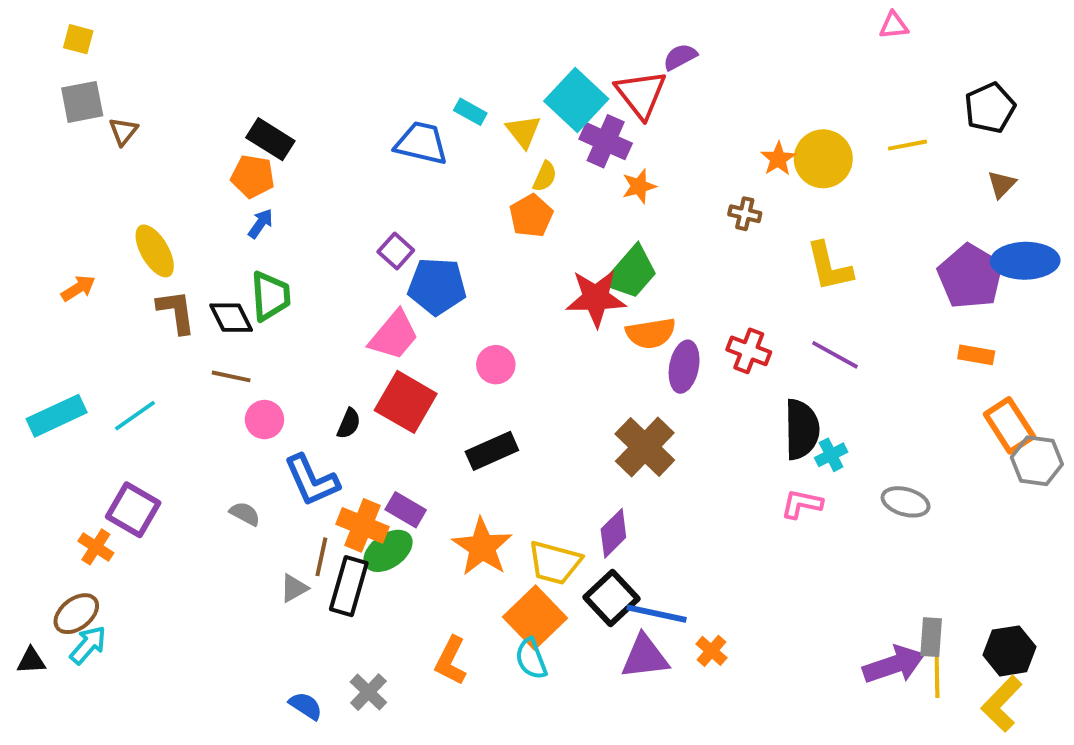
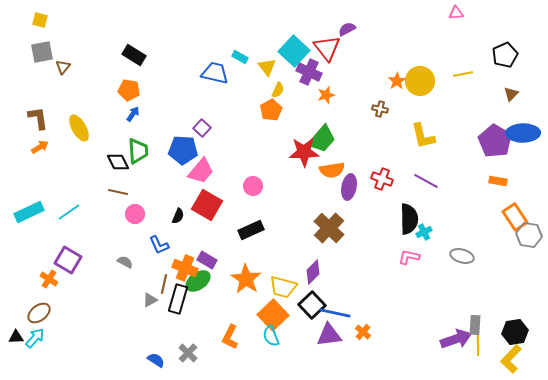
black rectangle: (270, 139) -> (134, 55), moved
blue pentagon: (437, 286) -> (183, 150), moved
brown L-shape: (176, 312) -> (38, 118), moved
blue L-shape: (312, 480) -> (159, 245), size x0.7
cyan arrow: (88, 645) -> (35, 338), moved

